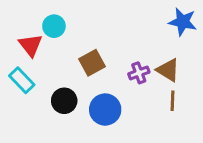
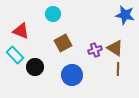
cyan circle: (54, 26) -> (53, 14), moved
red triangle: (31, 45) -> (21, 31), turned -30
black circle: (64, 101) -> (35, 67), moved

